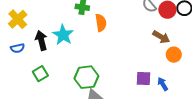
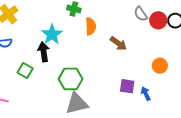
brown arrow: (161, 37) -> (118, 43), moved
black arrow: (41, 40) -> (44, 52), moved
green square: (40, 74) -> (25, 71), turned -35

